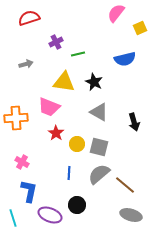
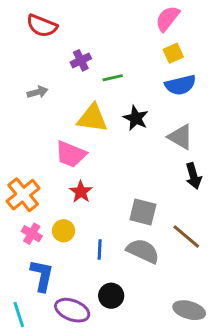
red semicircle: (29, 18) -> (42, 26), turned -140
yellow square: (140, 28) -> (173, 53), moved
gray triangle: (99, 112) -> (180, 137), moved
orange cross: (16, 118) -> (23, 195), moved, turned -35
yellow circle: (77, 144) -> (64, 231), moved
gray semicircle: (99, 174) -> (143, 251), turned 65
brown line: (125, 185) -> (186, 237), moved

